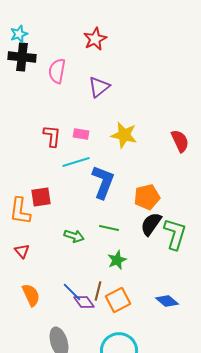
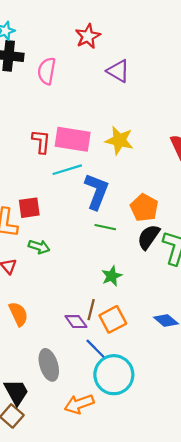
purple triangle: (99, 87) -> (118, 71), moved, turned -50
pink rectangle: (81, 134) -> (73, 139), size x2.0
orange pentagon: (147, 197) -> (144, 208), turned -30
green line: (109, 228) -> (105, 227), moved
green arrow: (74, 236) -> (39, 247), moved
blue line: (72, 292) -> (95, 349), moved

